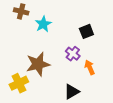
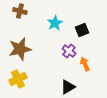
cyan star: (43, 24) -> (55, 23), moved
brown star: (38, 64) -> (20, 49), moved

